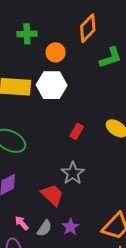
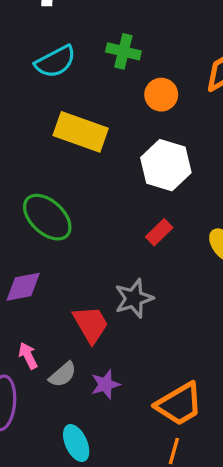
white hexagon: (52, 85) -> (166, 165), moved

